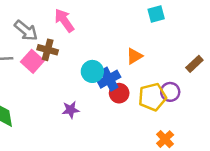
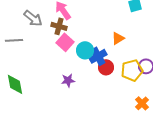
brown cross: (48, 50) -> (59, 26), moved
pink square: (32, 61) -> (65, 42), moved

